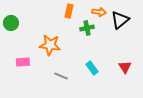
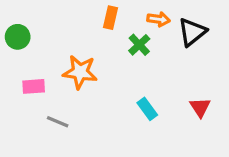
green cross: (87, 28) -> (139, 45), turned -32
pink rectangle: (23, 62) -> (34, 86), moved
gray line: (61, 76) -> (58, 122), moved

